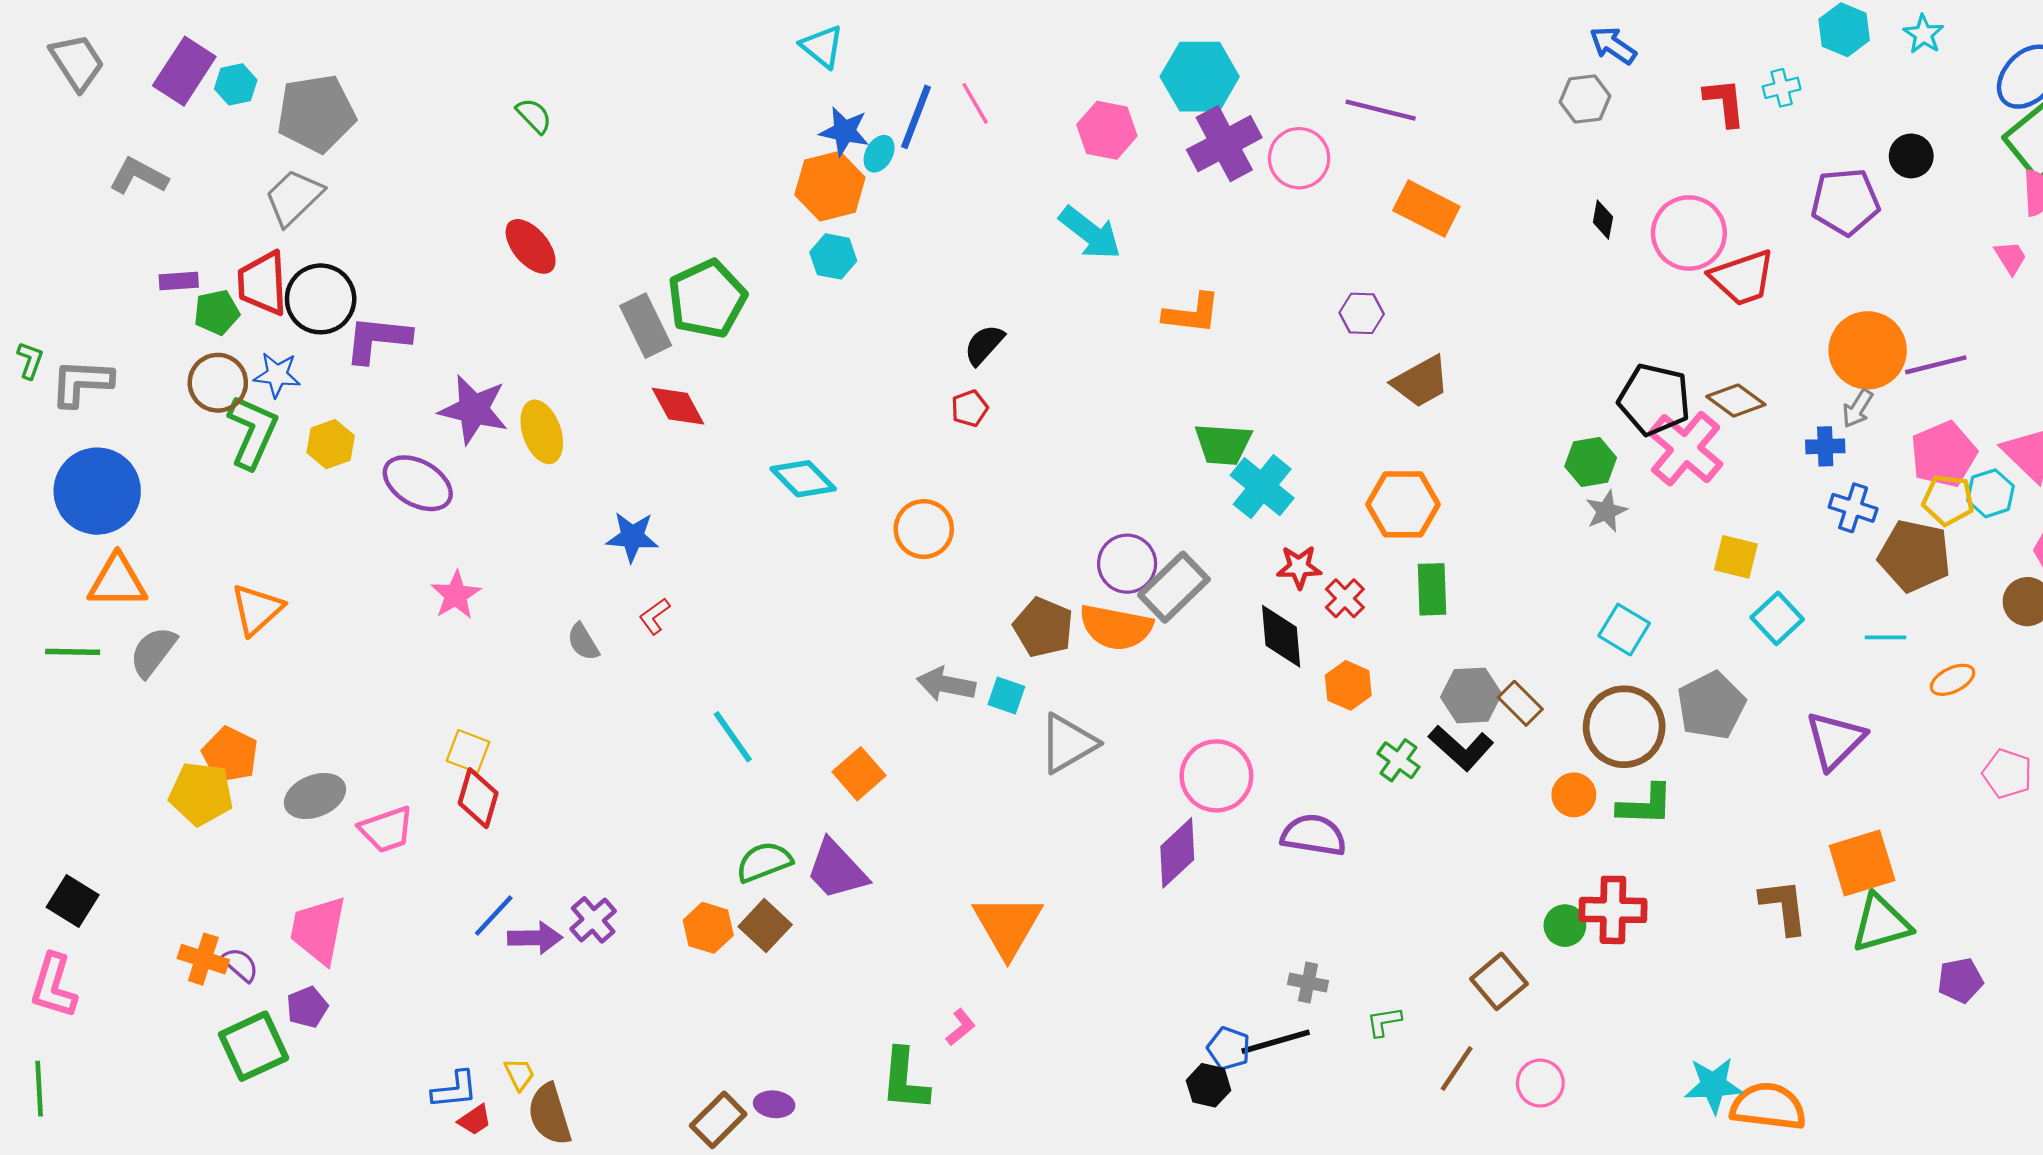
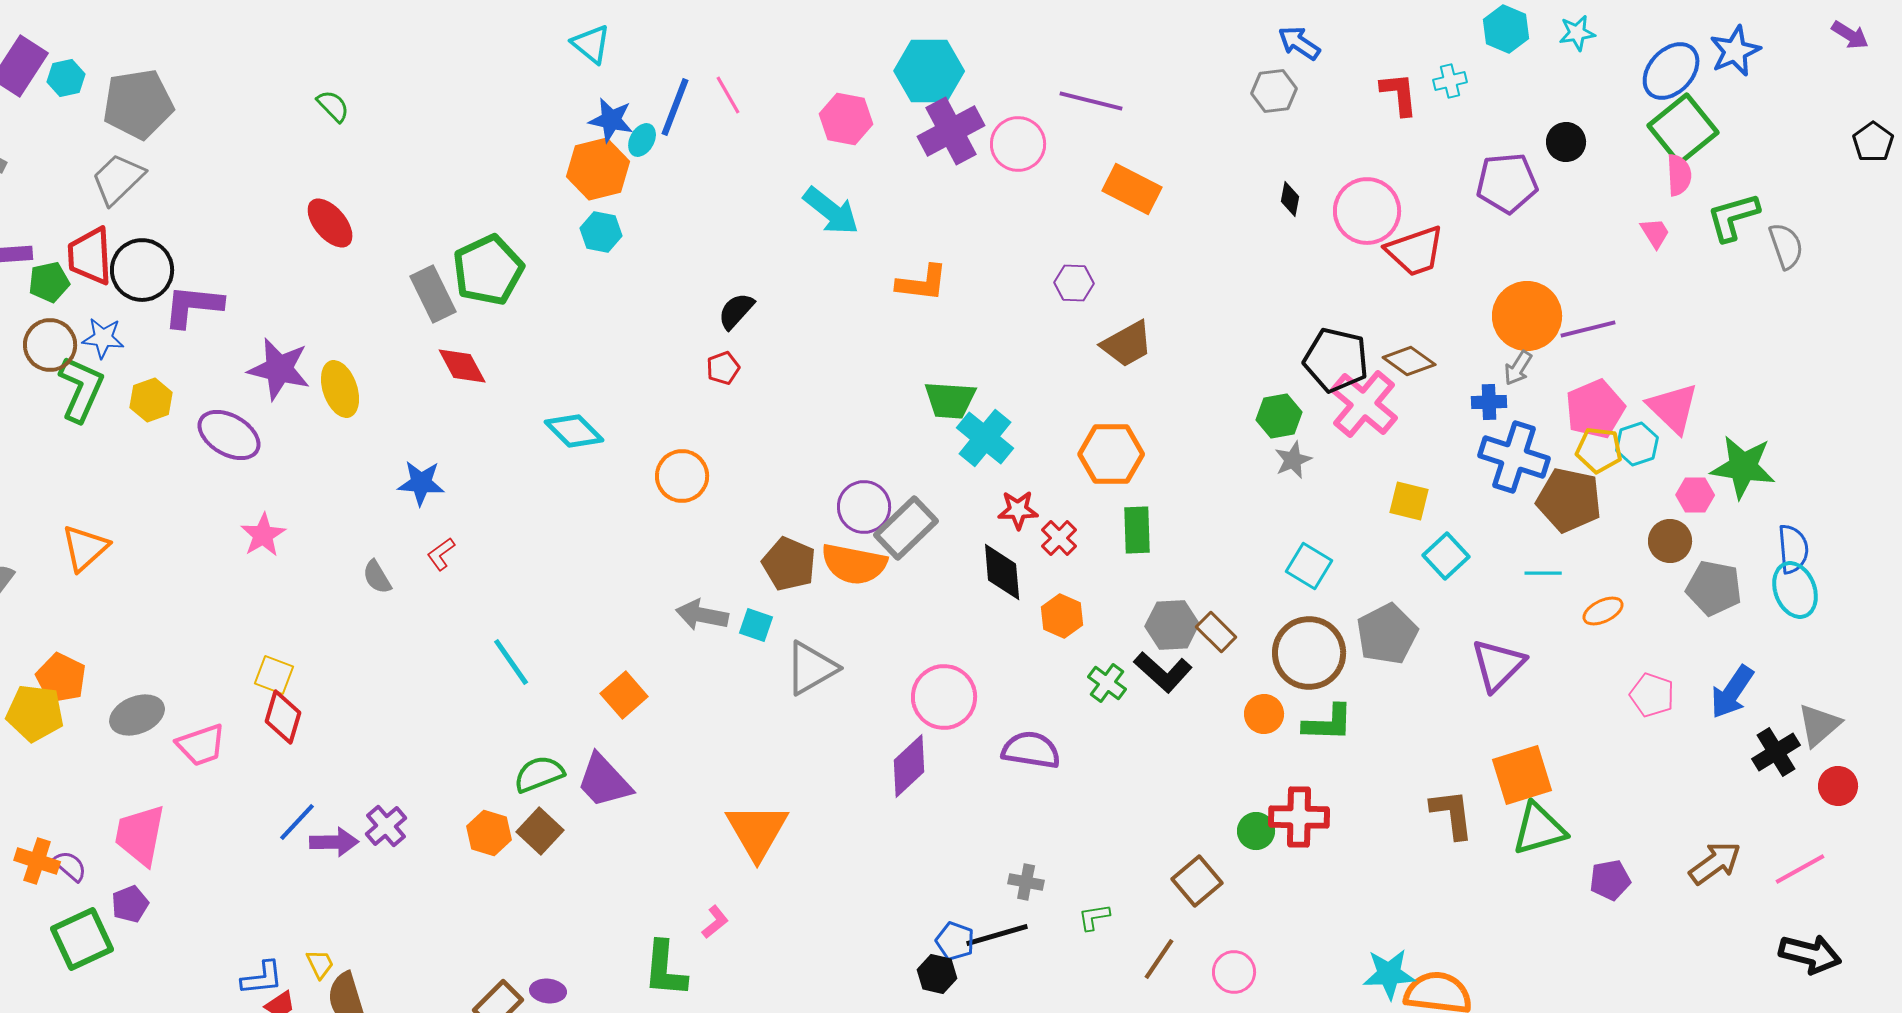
cyan star: (1923, 34) -> (1577, 33), turned 30
blue cross: (1853, 508) -> (1514, 457), size x1.6

